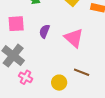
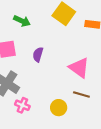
pink triangle: (74, 38) -> (79, 68), moved

